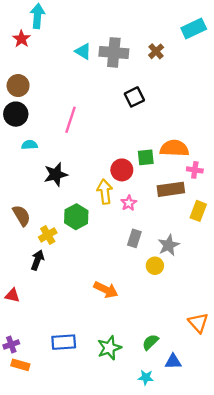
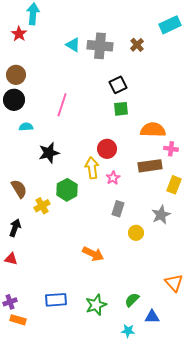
green square: (146, 157) -> (121, 109), moved
gray star: (169, 245) -> (161, 215), moved
black arrow: (37, 260) -> (15, 228), moved

